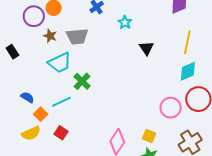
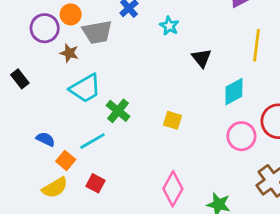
gray trapezoid: (77, 36) -> (97, 32), moved
cyan diamond: (188, 71) -> (234, 92), moved
yellow square: (149, 136) -> (172, 120), moved

